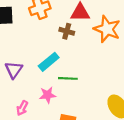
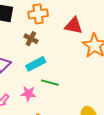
brown cross: (67, 31) -> (31, 39), moved

